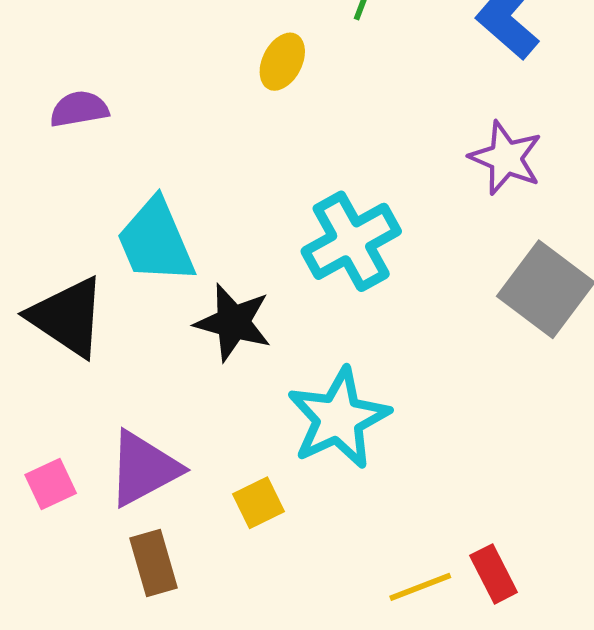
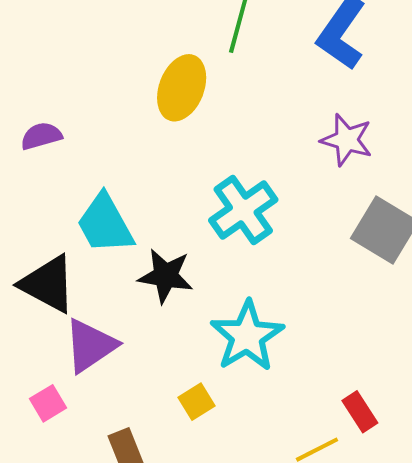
yellow ellipse: (282, 62) -> (182, 88), size x1.6
purple triangle: (144, 469) -> (90, 346), moved
red rectangle: (494, 574) -> (360, 412), moved

